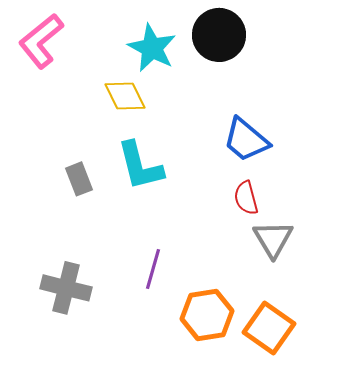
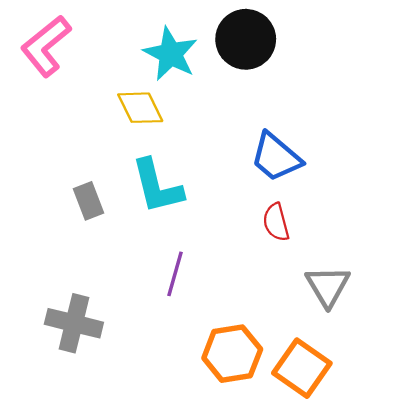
gray triangle: (273, 239) -> (328, 286), moved
purple line: (153, 269) -> (175, 274), moved

